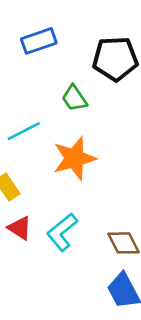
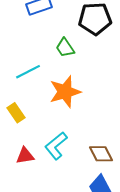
red triangle: (20, 228) -> (25, 156), moved, turned -42

